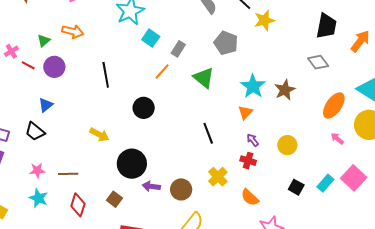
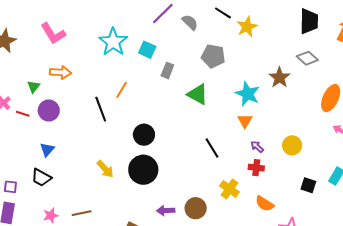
cyan square: (151, 38) -> (147, 50), moved
orange line: (162, 71) -> (122, 90), moved
brown star: (285, 90) -> (279, 77), moved
yellow arrow: (99, 135) -> (105, 169), turned 30
black circle: (132, 164) -> (143, 170), moved

